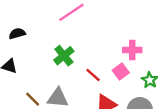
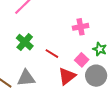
pink square: (121, 72) -> (82, 60), moved

